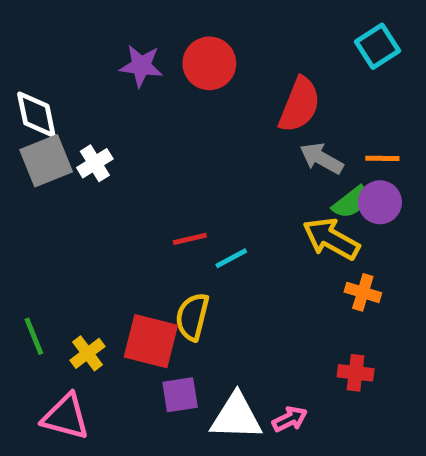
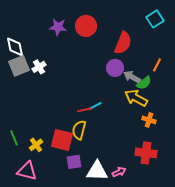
gray arrow: (321, 158) -> (132, 77), moved
orange line: (382, 158) -> (157, 65), turned -64
purple circle: (380, 202) -> (115, 68), moved
red line: (190, 239) -> (84, 110), moved
red cross: (356, 373) -> (146, 153), size x1.5

